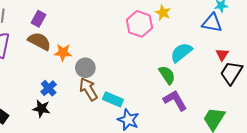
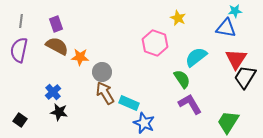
purple rectangle: (38, 19) -> (56, 24), turned -49
pink hexagon: (139, 24) -> (155, 43), moved
red triangle: (222, 54) -> (236, 59), size x1.6
blue cross: (49, 88) -> (53, 92), moved

